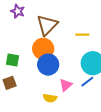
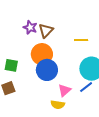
purple star: (18, 11) -> (30, 27), moved
brown triangle: (47, 25) -> (46, 31), size x0.7
yellow semicircle: (50, 98) -> (58, 105), moved

